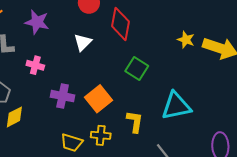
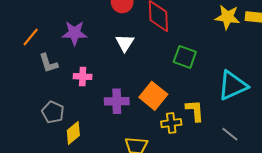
yellow star: (186, 40) -> (227, 17), size x1.4
yellow cross: (101, 135) -> (171, 123), moved

